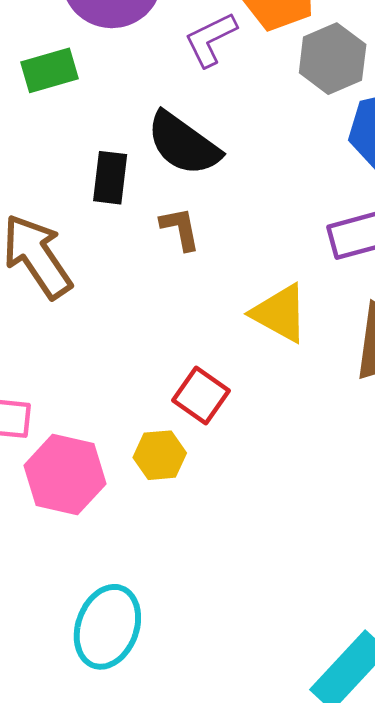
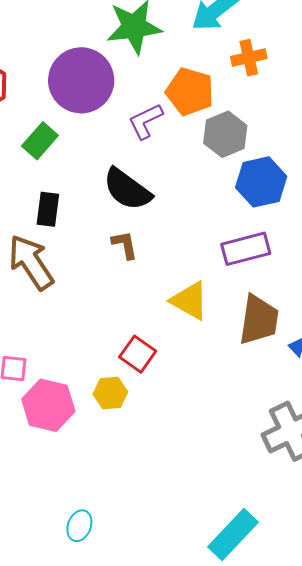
green rectangle: (49, 70) -> (40, 141), turned -33
black rectangle: (110, 178) -> (48, 209), moved
cyan ellipse: (107, 627) -> (79, 526), moved, size x0.6

